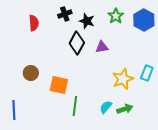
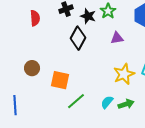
green star: (116, 16) -> (108, 11), moved
purple triangle: (102, 47) -> (117, 38), moved
green line: (75, 106) -> (76, 101), turned 42

